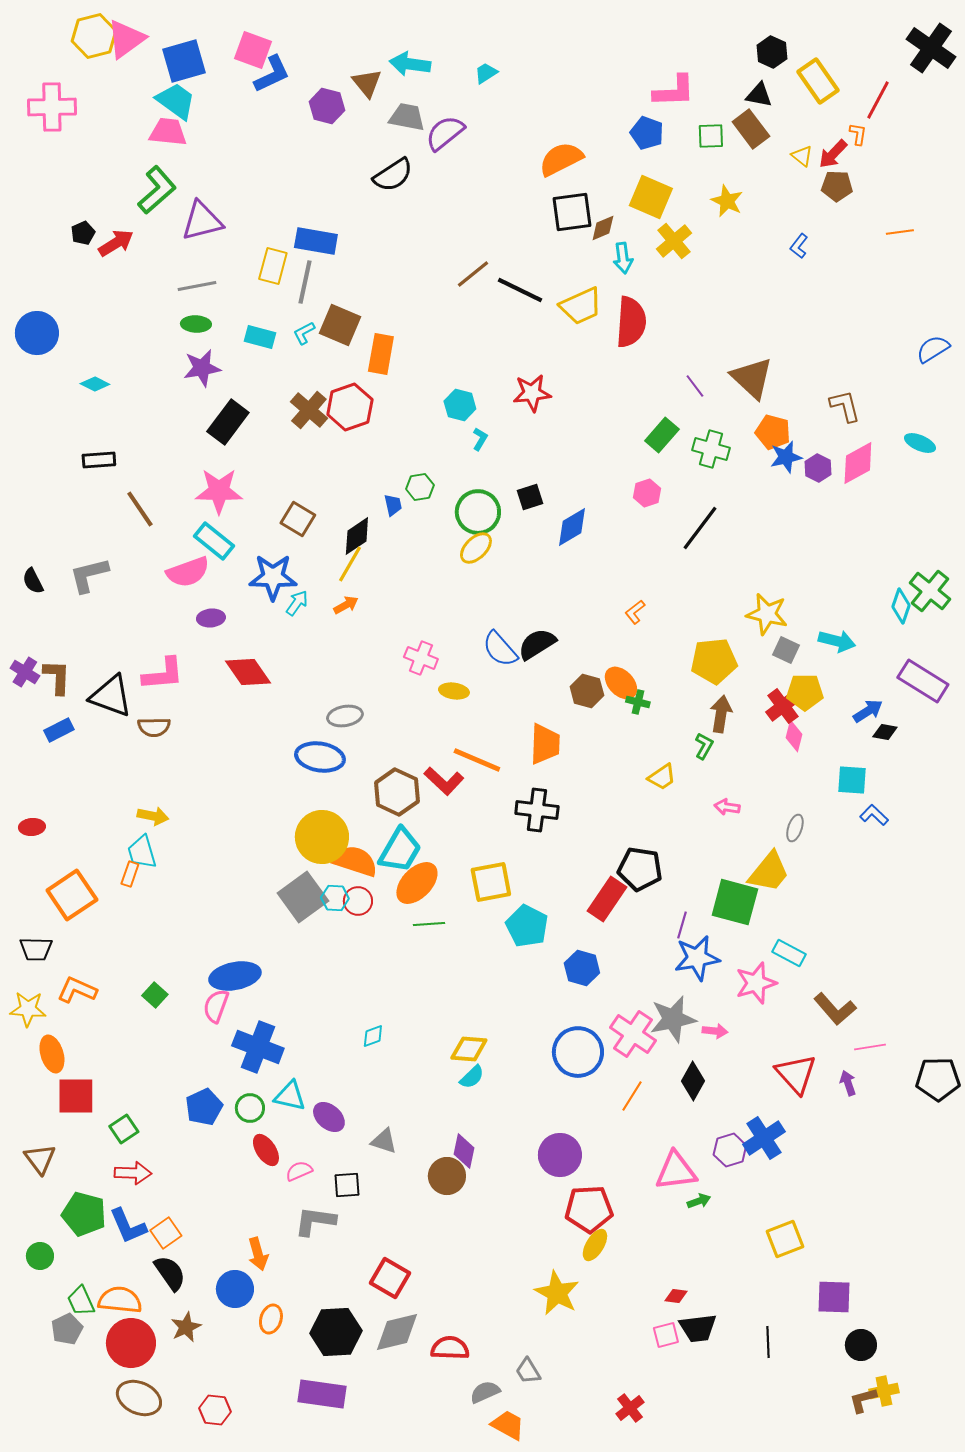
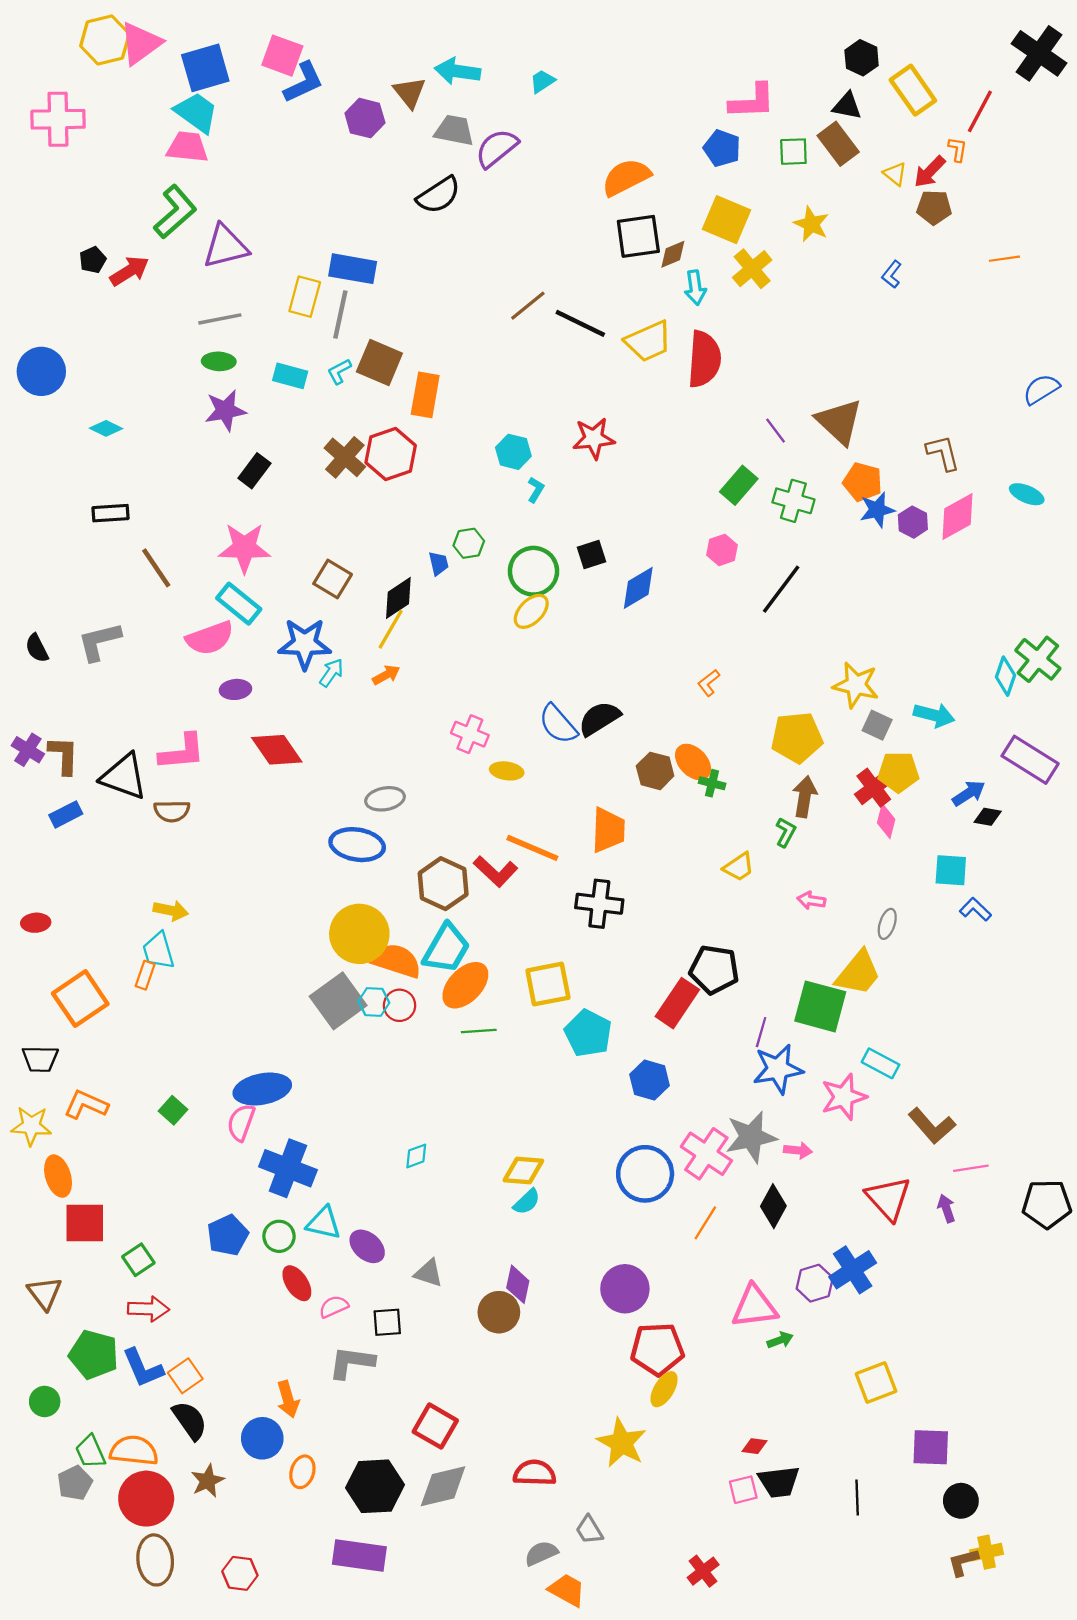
black rectangle: (228, 422) -> (254, 471), size x0.7
red semicircle: (450, 1348) -> (535, 1473), moved
brown ellipse: (139, 1398) -> (155, 1560), turned 60

